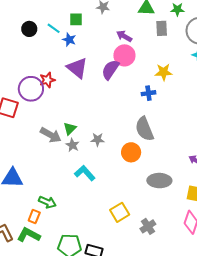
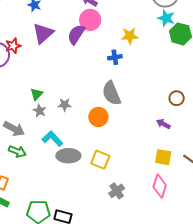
purple triangle: (77, 68) -> (43, 33), turned 40
gray arrow: (51, 135) -> (14, 129), moved
gray ellipse: (159, 181) -> (68, 156), moved
green arrow: (47, 202) -> (17, 151), moved
yellow square: (120, 212) -> (100, 160), moved, turned -36

